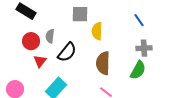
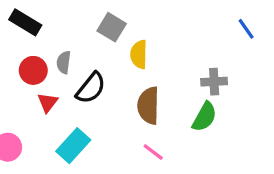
gray square: (80, 14) -> (112, 27), turned 30
blue line: (139, 20) -> (246, 29), moved

